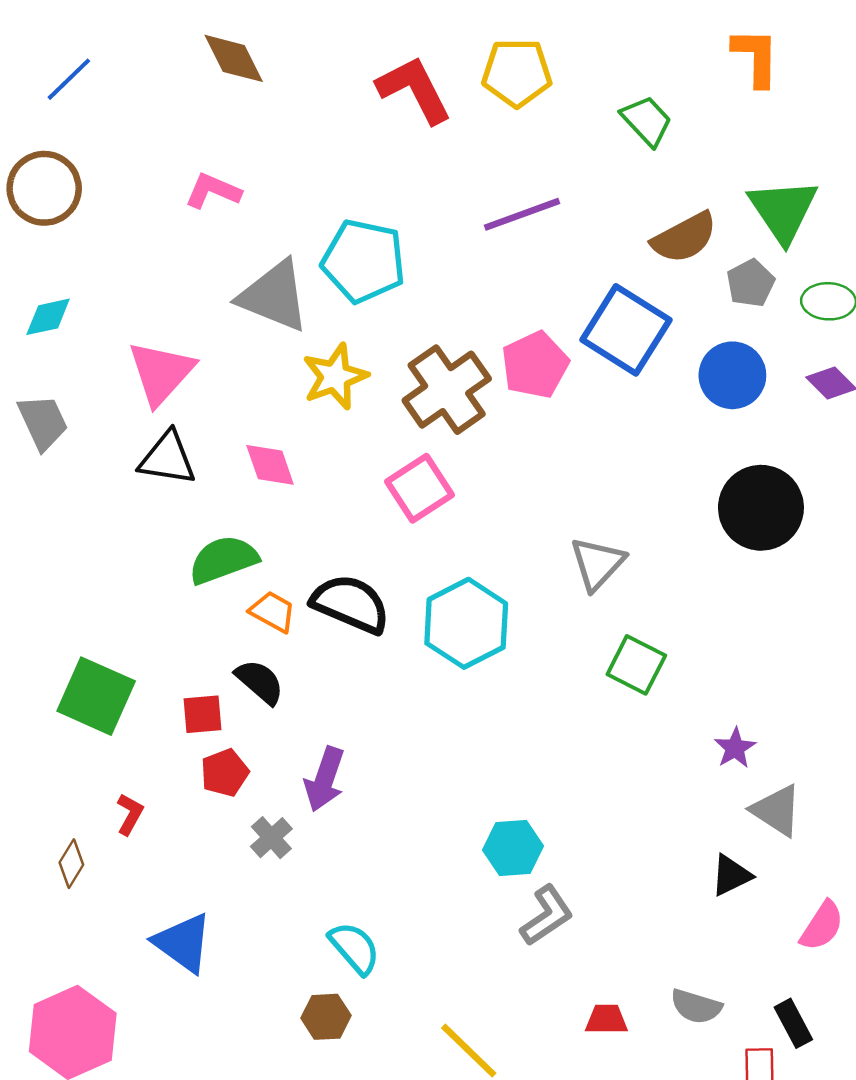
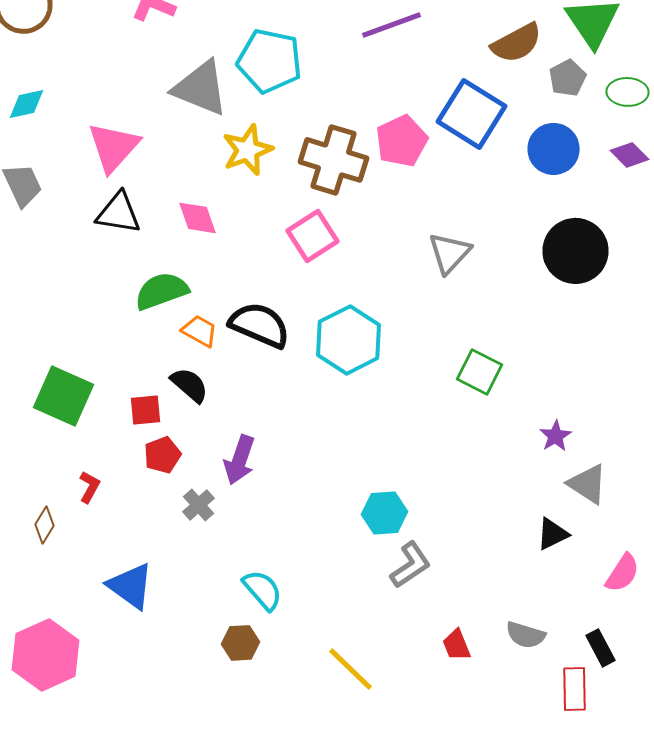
brown cross: (447, 390) -> (334, 160), turned -38
gray triangle: (597, 564) -> (450, 253), moved
red trapezoid: (606, 1019) -> (456, 645), turned -112

